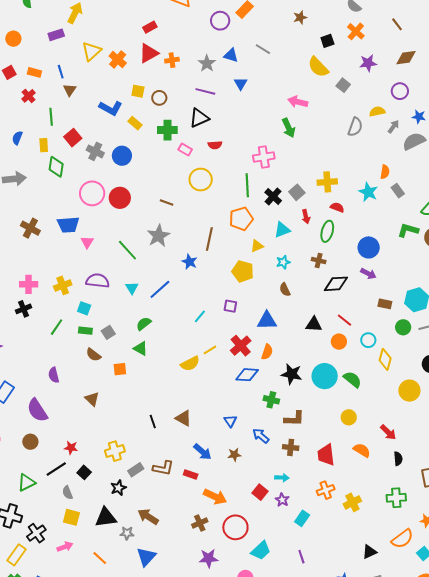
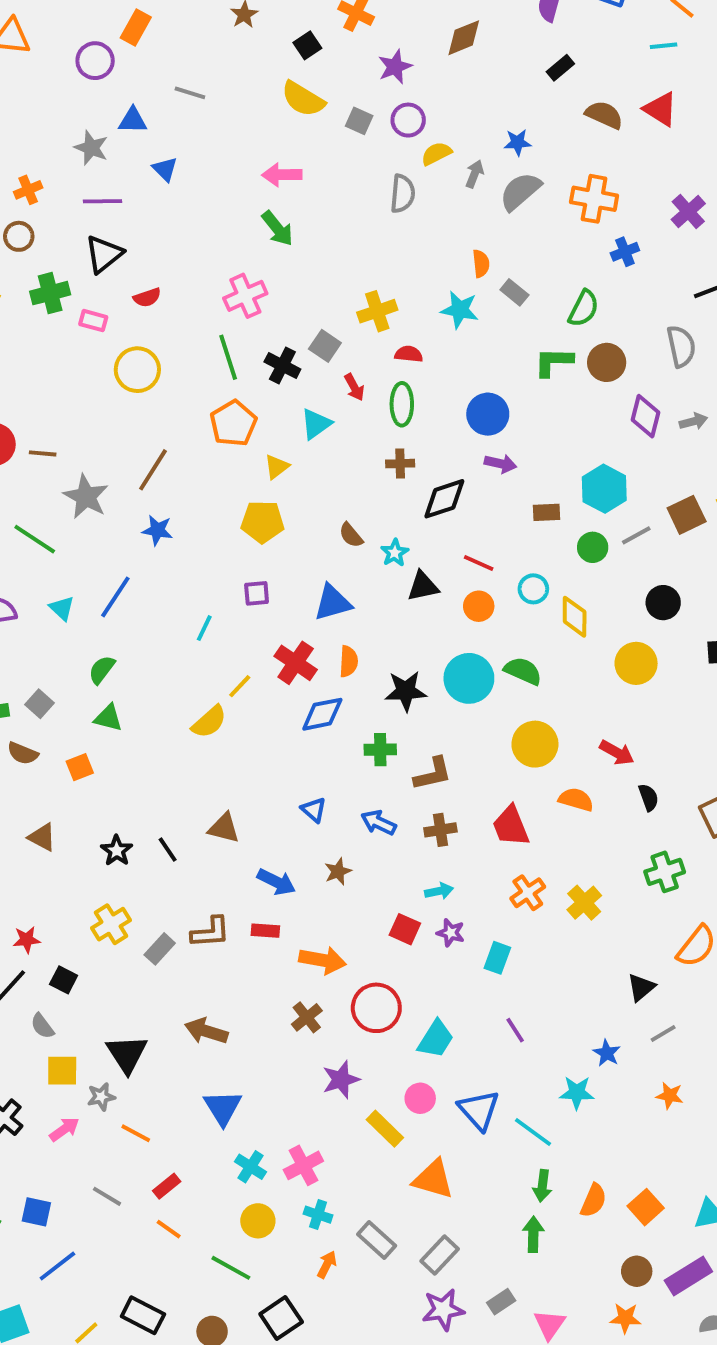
orange cross: (172, 60) -> (28, 190), moved
purple circle: (400, 91) -> (408, 120), moved
brown line: (167, 203) -> (43, 453), moved
brown line: (209, 239) -> (153, 470), moved, turned 35
cyan star: (283, 262) -> (395, 553), moved
yellow circle: (349, 417) -> (535, 744), size x1.5
black star: (118, 488) -> (117, 851), moved
black triangle: (106, 517) -> (127, 1054), turned -40
gray star: (127, 533) -> (101, 1097), moved

